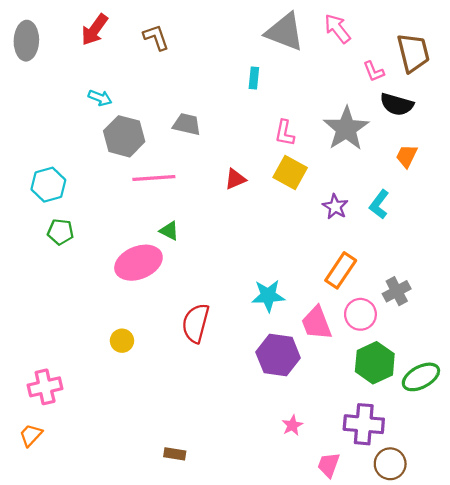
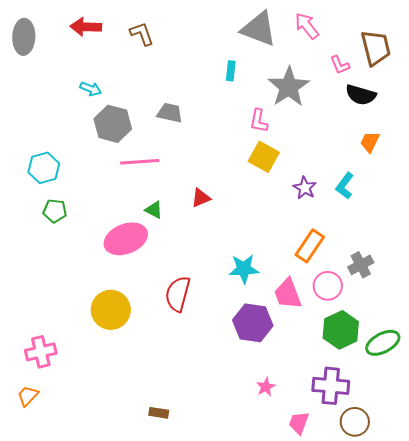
red arrow: (95, 30) -> (86, 27), turned 56
gray star: (346, 129) -> (289, 87), moved
red triangle: (235, 179) -> (201, 198), moved
yellow circle: (122, 341) -> (111, 310), size x1.8

